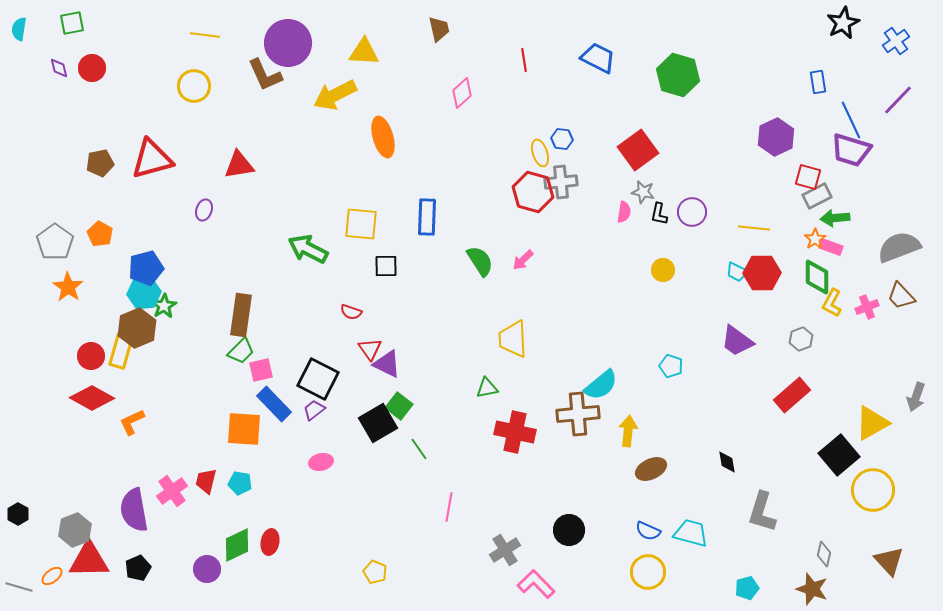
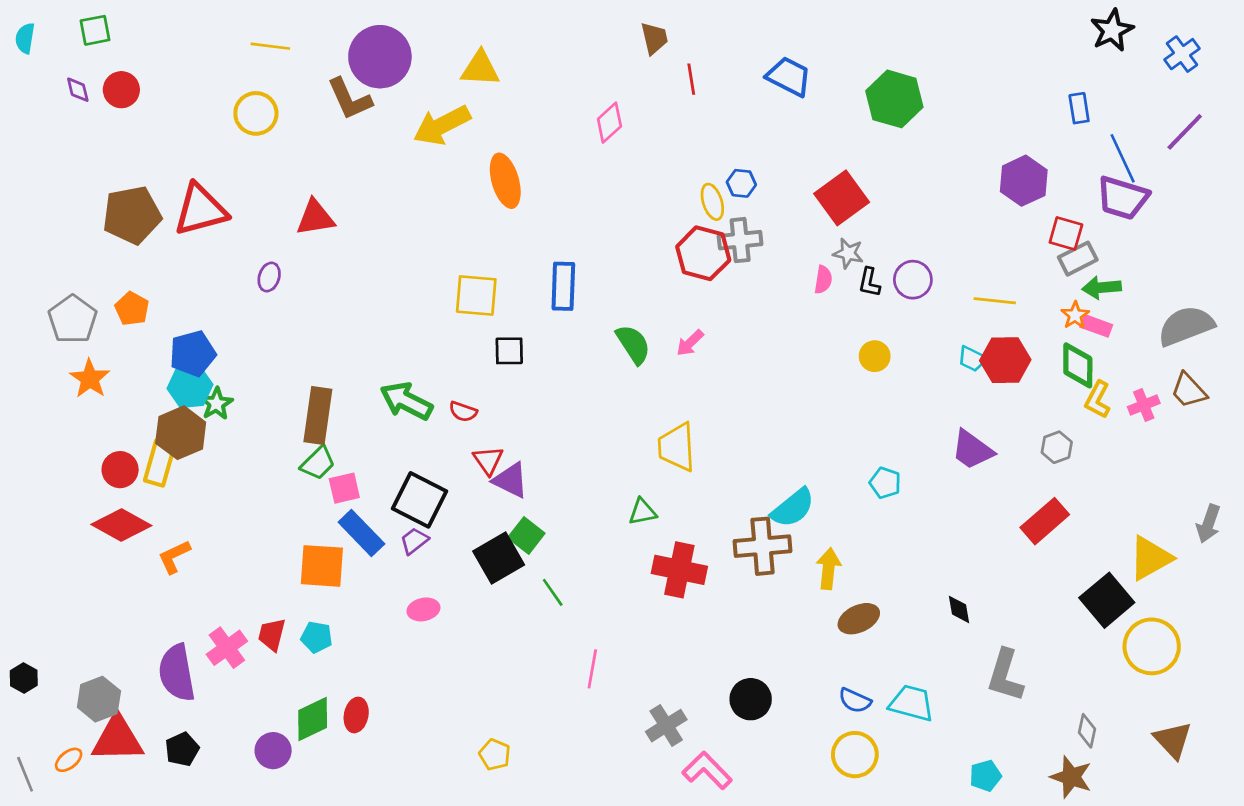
brown trapezoid: (439, 29) -> (654, 38), moved
brown pentagon: (100, 163) -> (132, 215), size x1.6
green arrow: (308, 249) -> (406, 401), moved
gray line: (19, 587) -> (25, 774), turned 52

